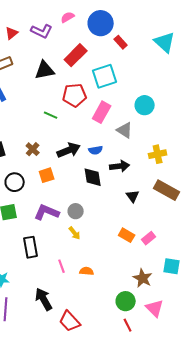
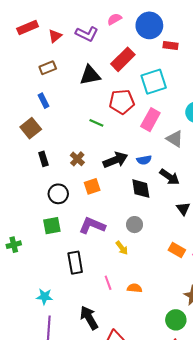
red rectangle: (121, 42) -> (171, 46), turned -40
black arrow: (120, 166) -> (169, 177), turned 42
gray circle: (76, 211) -> (135, 225), moved

